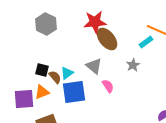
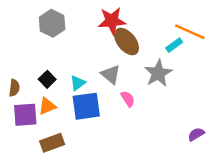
gray star: (133, 65) -> (158, 73), size x1.6
black square: (42, 70) -> (47, 79), turned 32
brown semicircle: (55, 77) -> (14, 88), moved, turned 48

